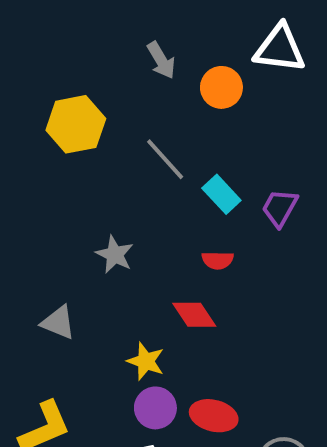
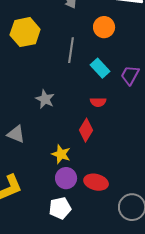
orange circle: (221, 87) -> (104, 27), moved
gray line: (165, 159) -> (71, 50), turned 50
red diamond: (194, 315) -> (86, 130), turned 65

